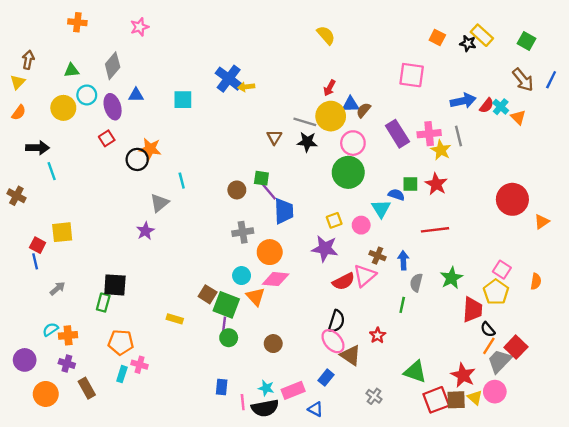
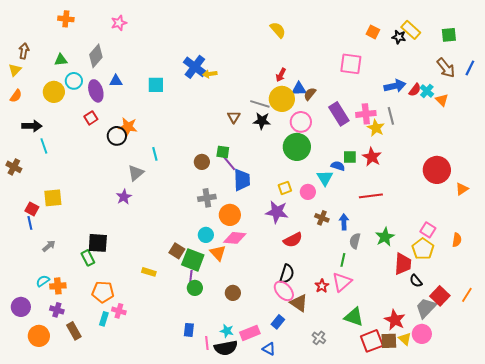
green square: (526, 41) -> (449, 35), turned -35
pink triangle: (365, 276) -> (342, 282), moved
green rectangle: (103, 303) -> (88, 258), turned -42
orange line: (489, 346) -> (467, 295), moved

